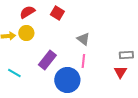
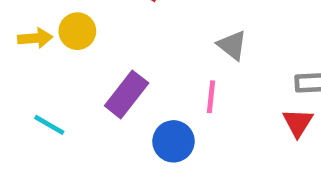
gray triangle: (83, 39) -> (232, 45), moved
blue circle: (67, 80) -> (173, 141), size x0.7

